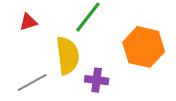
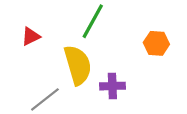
orange hexagon: (144, 47) -> (156, 43), size x0.6

